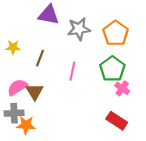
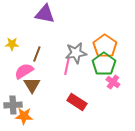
gray star: (79, 29) -> (76, 53), moved
orange pentagon: (116, 33) -> (105, 46), moved
pink semicircle: (17, 87) -> (24, 71), moved
red rectangle: (117, 121) -> (77, 102), moved

